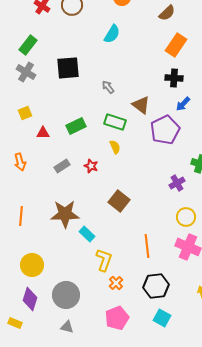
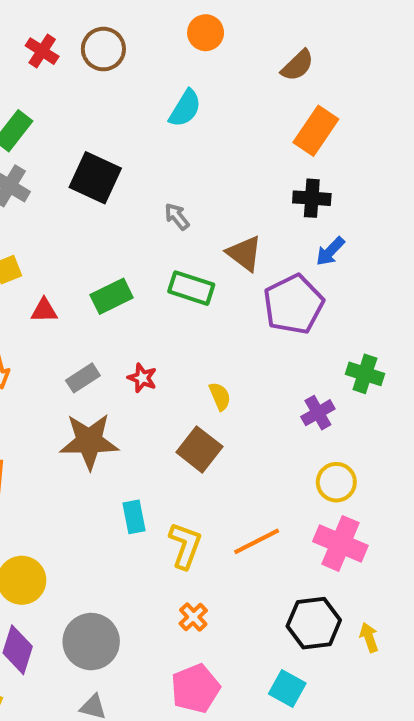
black square: (68, 68) -> (95, 178), turned 30
yellow semicircle: (115, 147) -> (220, 396), moved
brown star: (65, 214) -> (89, 441), moved
cyan rectangle: (87, 234) -> (134, 517), turned 35
orange line: (147, 246) -> (257, 541), turned 70
yellow L-shape: (104, 260) -> (185, 546), moved
black hexagon: (156, 286) -> (314, 623), moved

